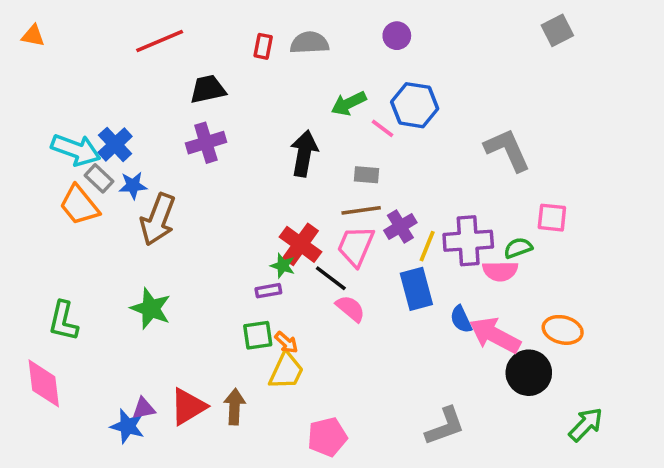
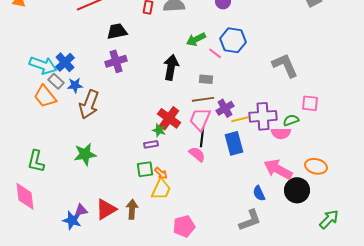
yellow line: (427, 246) -> (240, 119), turned 54
black line: (331, 278) -> (202, 137), moved, turned 60
green star: (151, 309) -> (85, 154), turned -30
blue semicircle: (461, 319) -> (259, 193), moved

